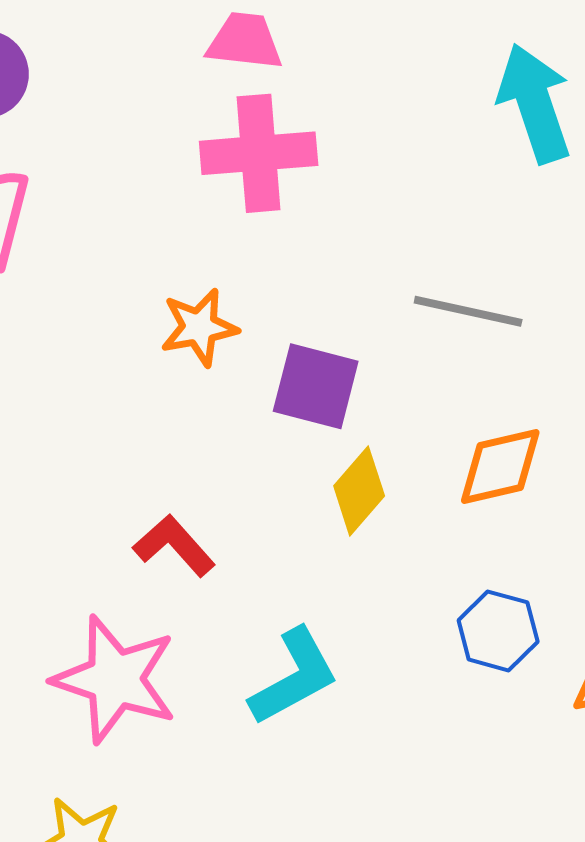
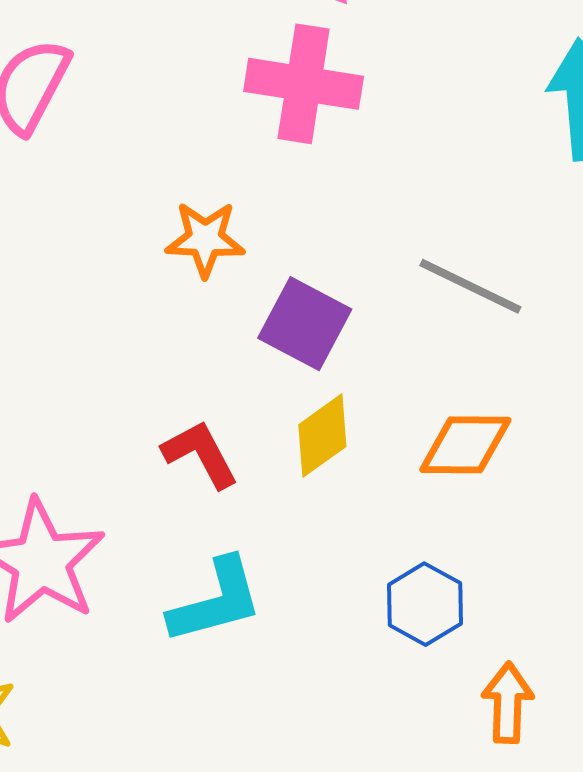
red L-shape: (174, 546) -> (200, 454), moved

